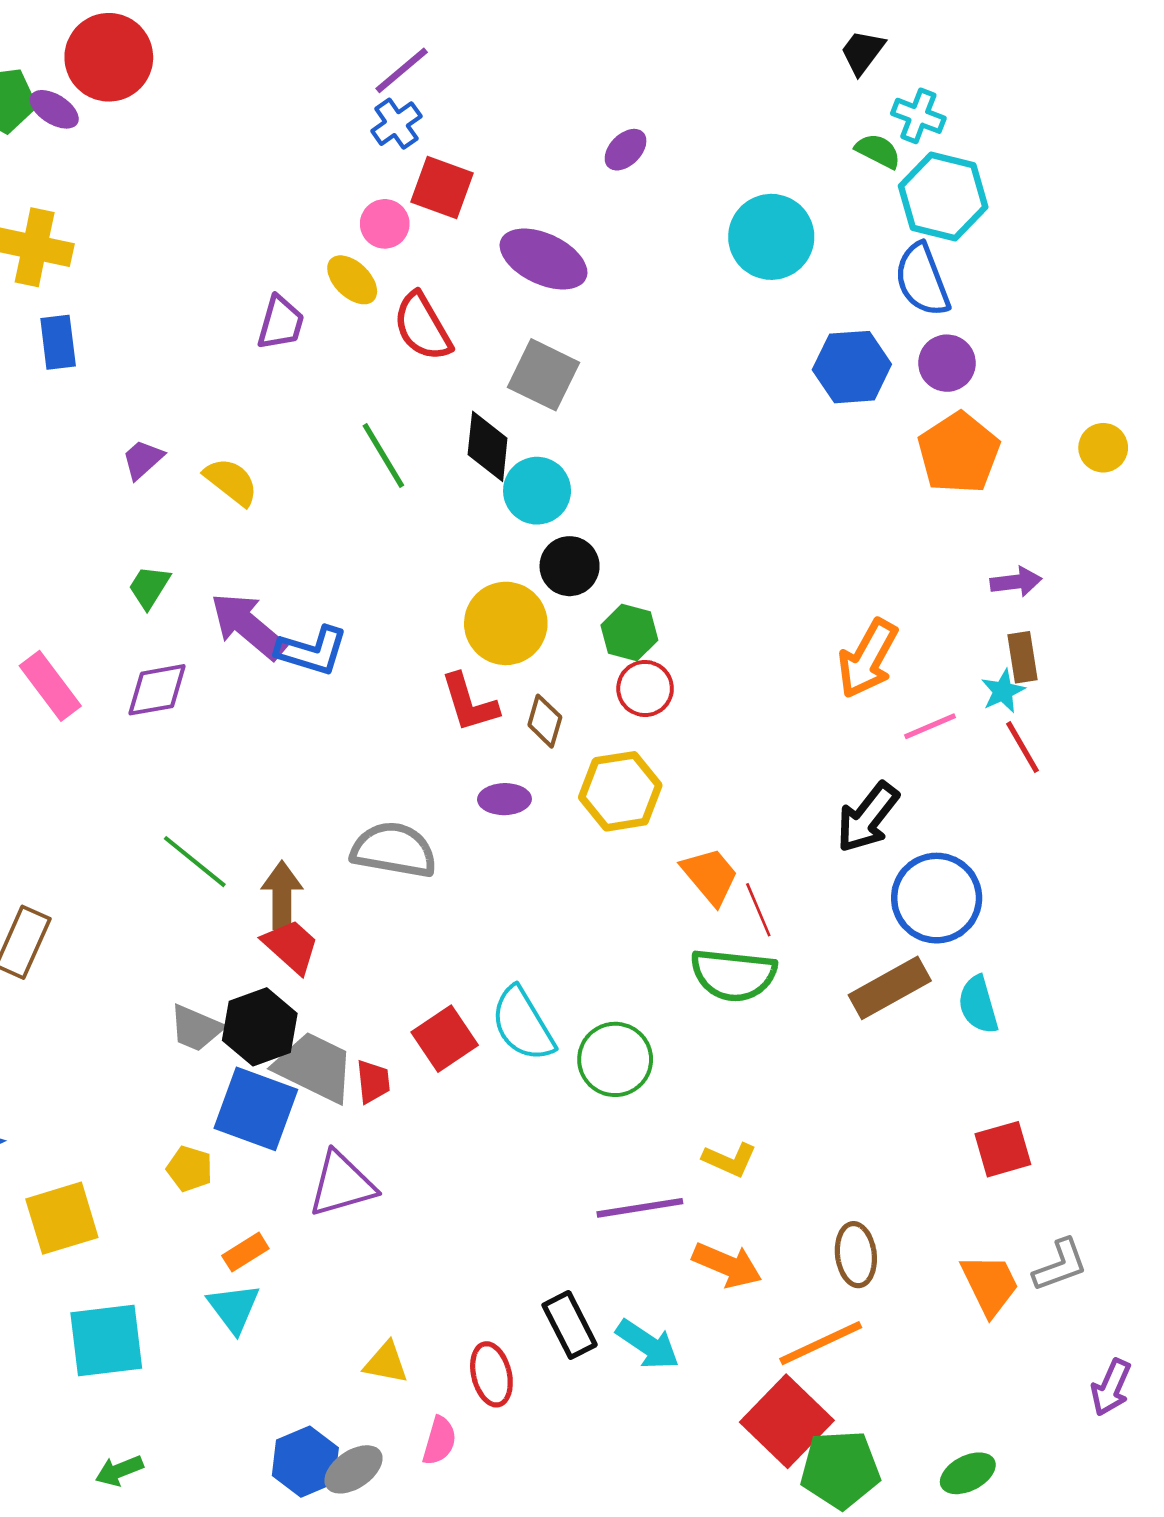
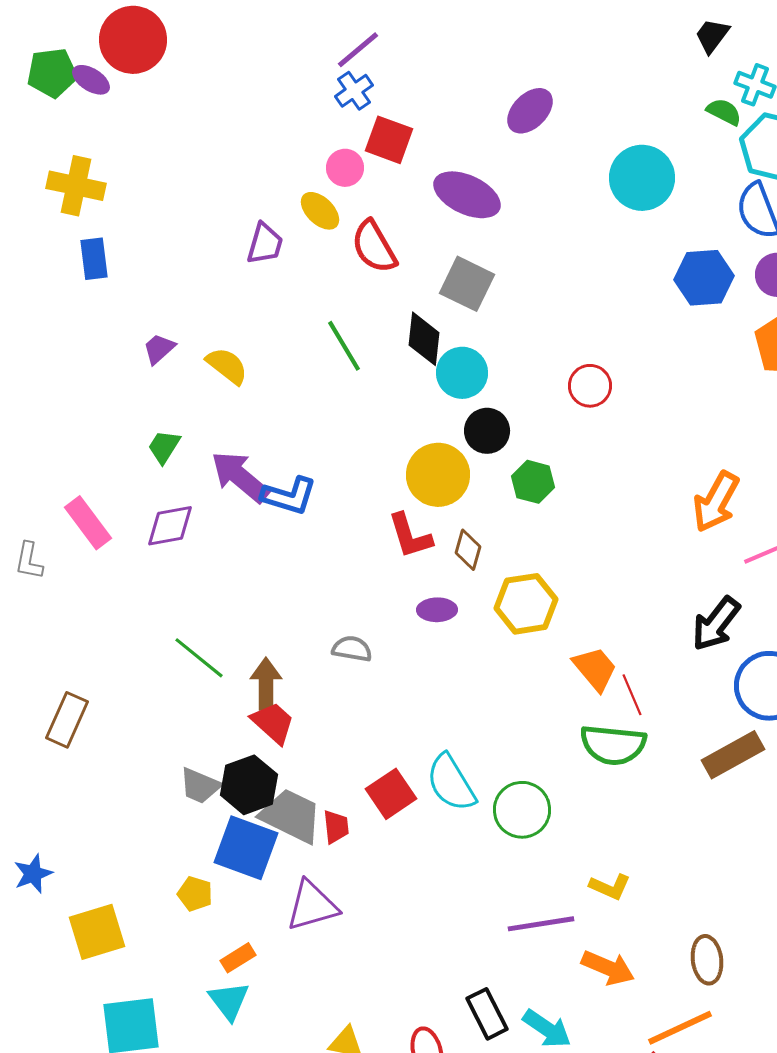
purple ellipse: (626, 150) -> (530, 111), size x1.4
red circle: (645, 688) -> (590, 386), moved
gray semicircle: (394, 850) -> (352, 649), size x0.6

